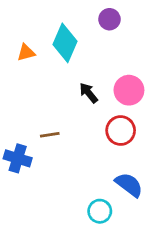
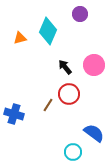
red circle: (121, 131) -> (69, 94), moved
brown line: (50, 135) -> (48, 105), moved, turned -48

